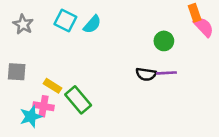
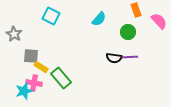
orange rectangle: (195, 13) -> (136, 10), moved
gray star: (23, 24) -> (14, 34), moved
cyan semicircle: (92, 24) -> (99, 19), moved
gray square: (17, 72) -> (31, 56), moved

